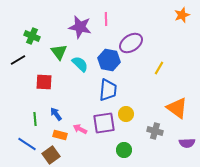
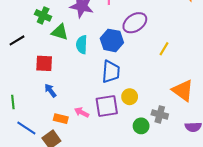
green cross: (32, 36) -> (43, 15), moved
green triangle: (59, 52) -> (60, 32), turned -36
cyan semicircle: (80, 64) -> (82, 45), turned -132
blue arrow: (56, 114) -> (50, 90), moved
green line: (35, 119) -> (13, 102), moved
green circle: (124, 150) -> (141, 126), moved

